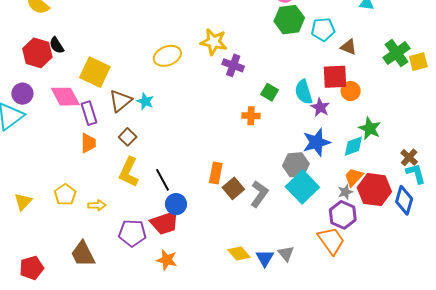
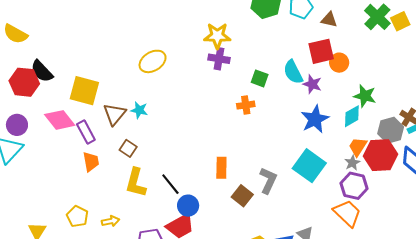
yellow star: (214, 42) -> (217, 36), moved
black semicircle: (57, 45) -> (42, 71), size x1.4
gray hexagon: (296, 165) -> (391, 130), moved
brown square: (233, 188) -> (242, 196), moved

